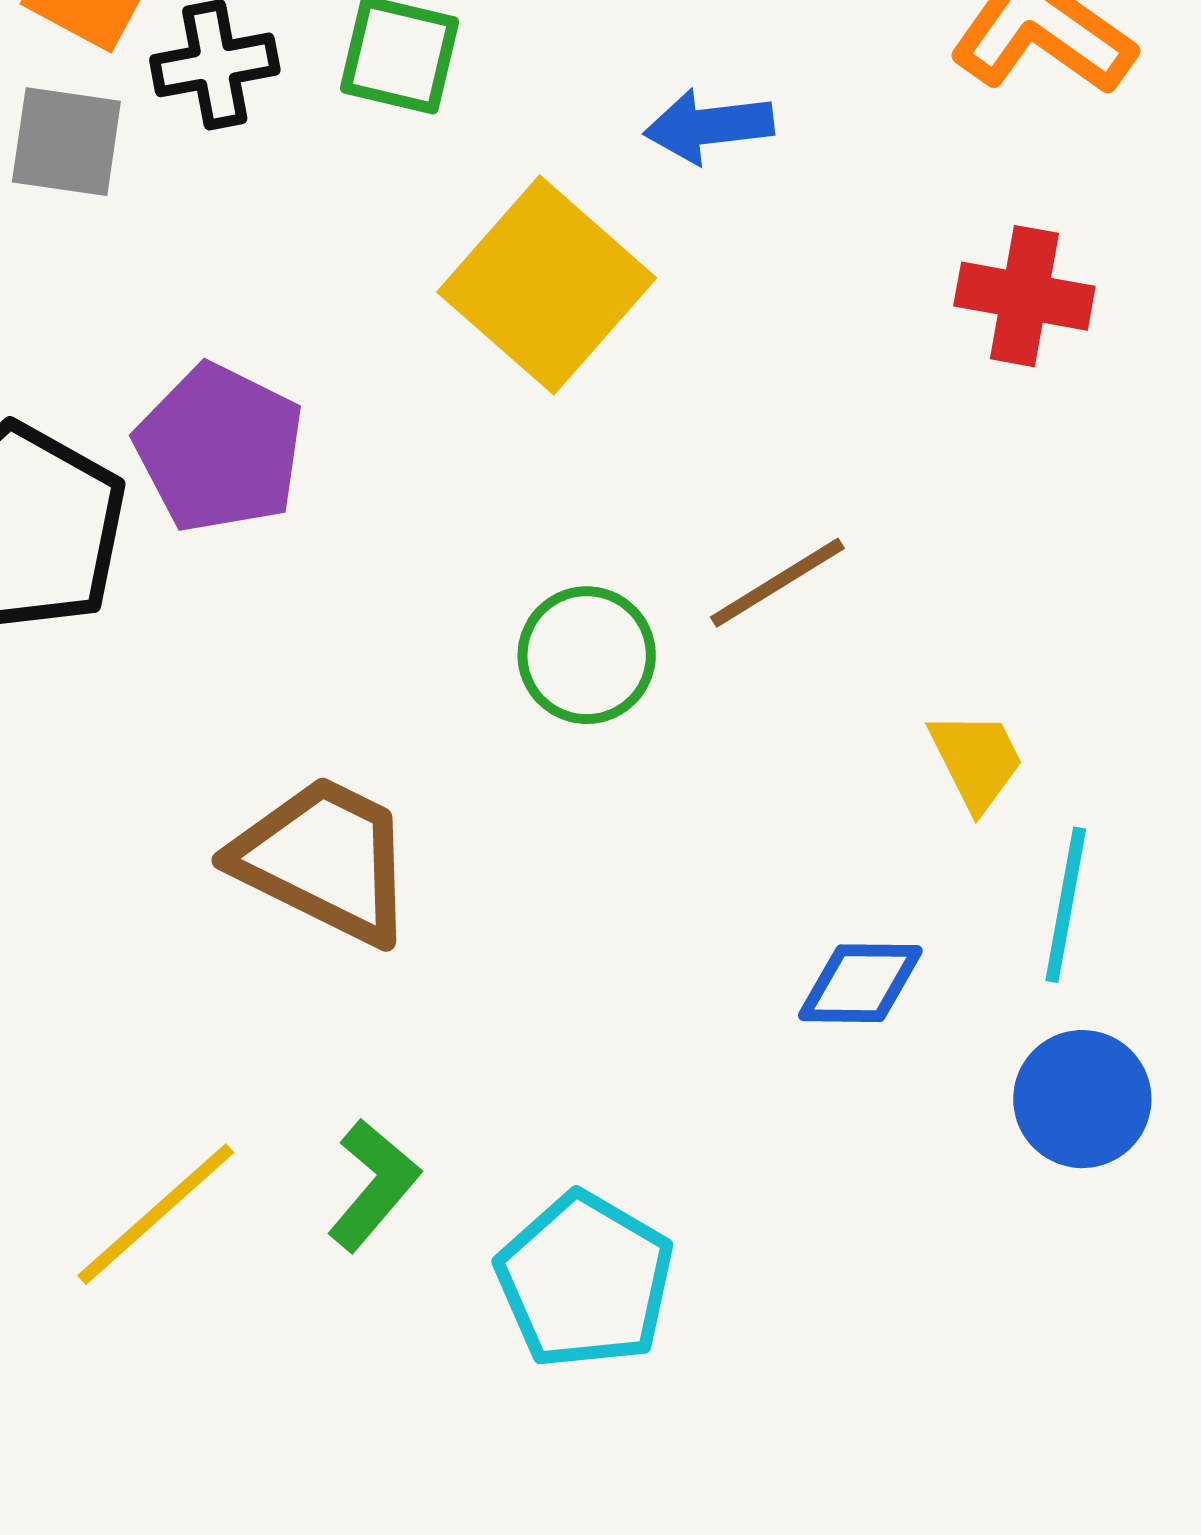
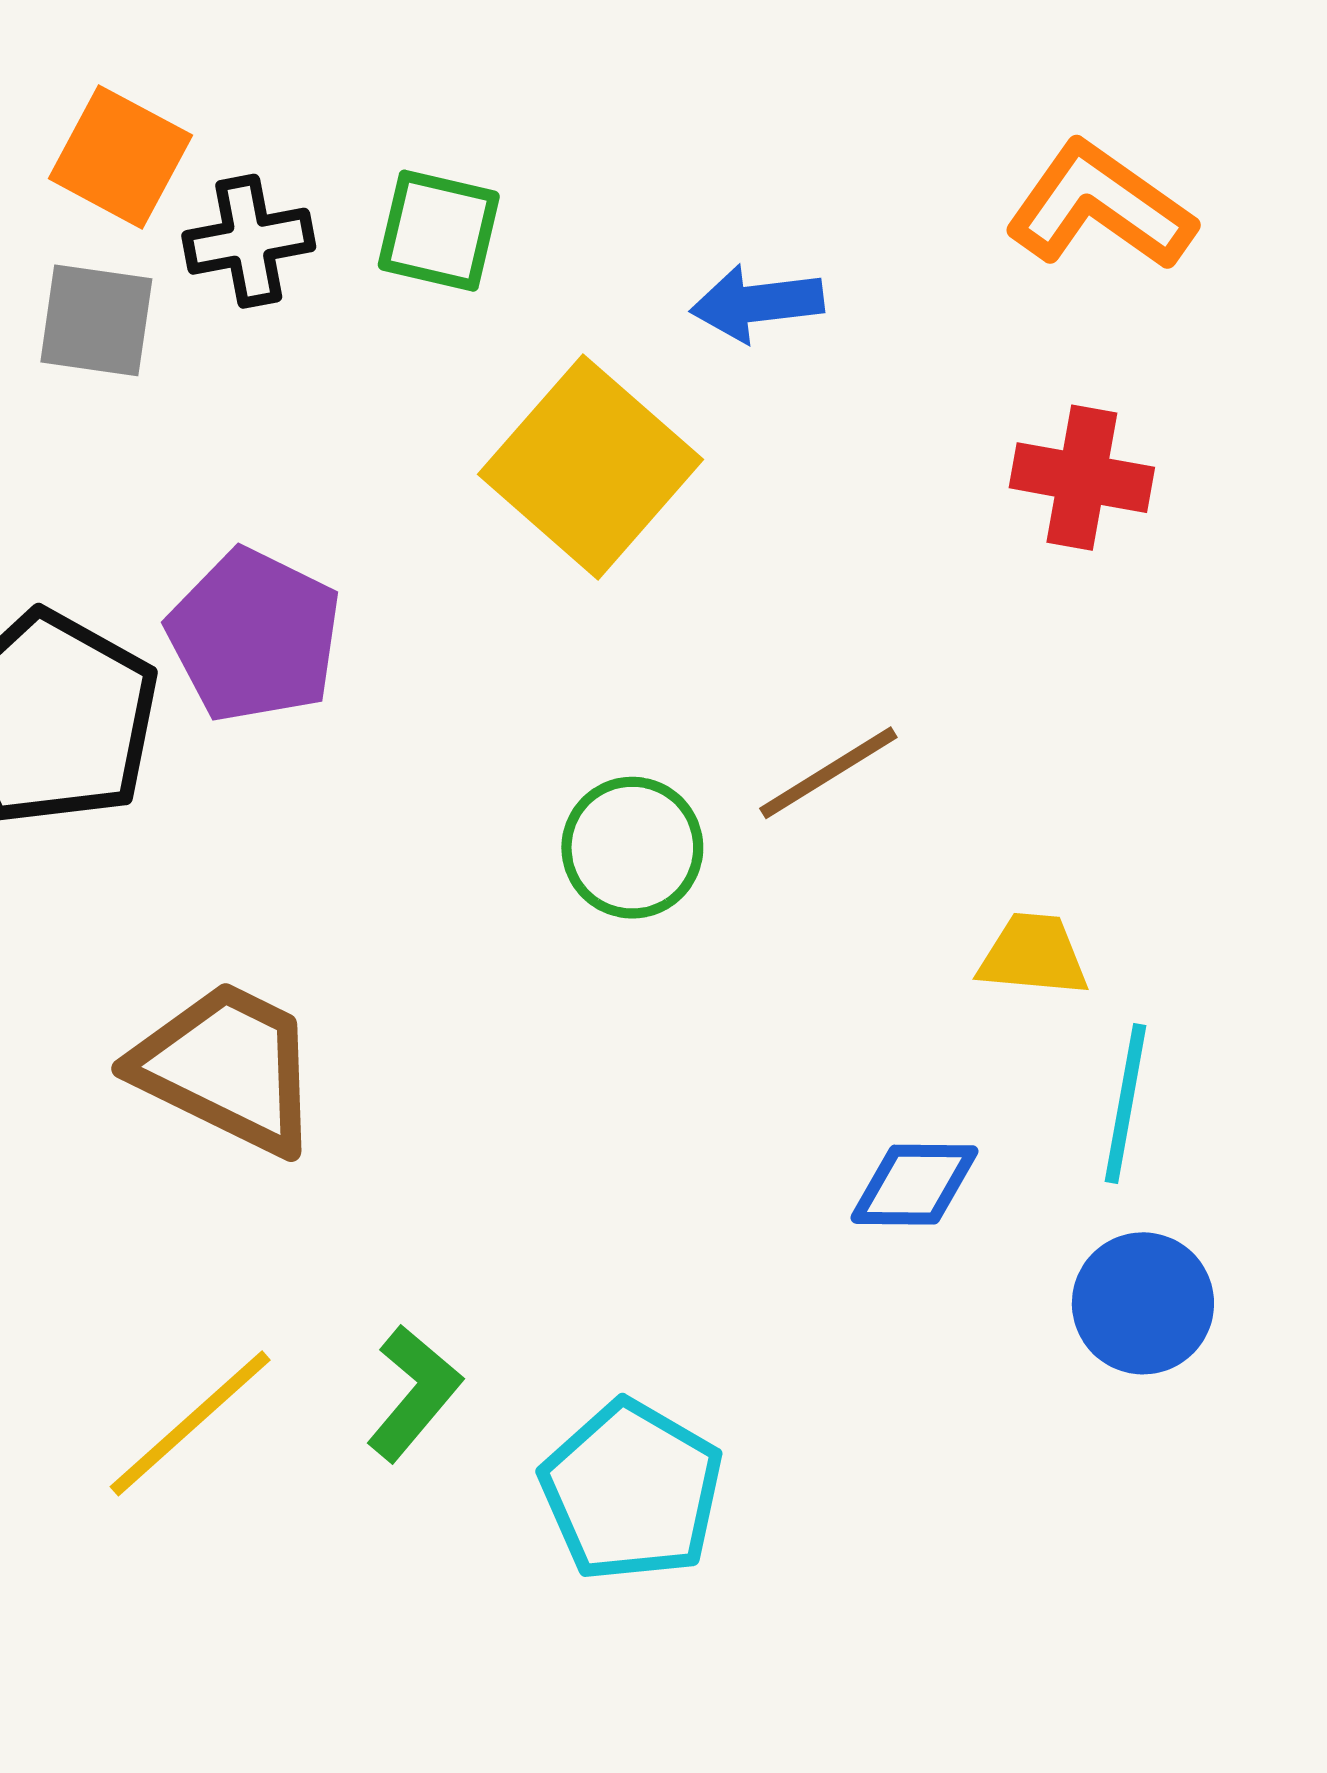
yellow trapezoid: (976, 760) -> (1033, 955), turned -58
brown trapezoid: (324, 859) -> (227, 1067), moved

